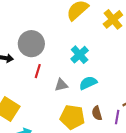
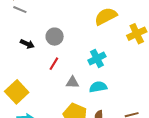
gray circle: (31, 44) -> (55, 37), size x0.7

